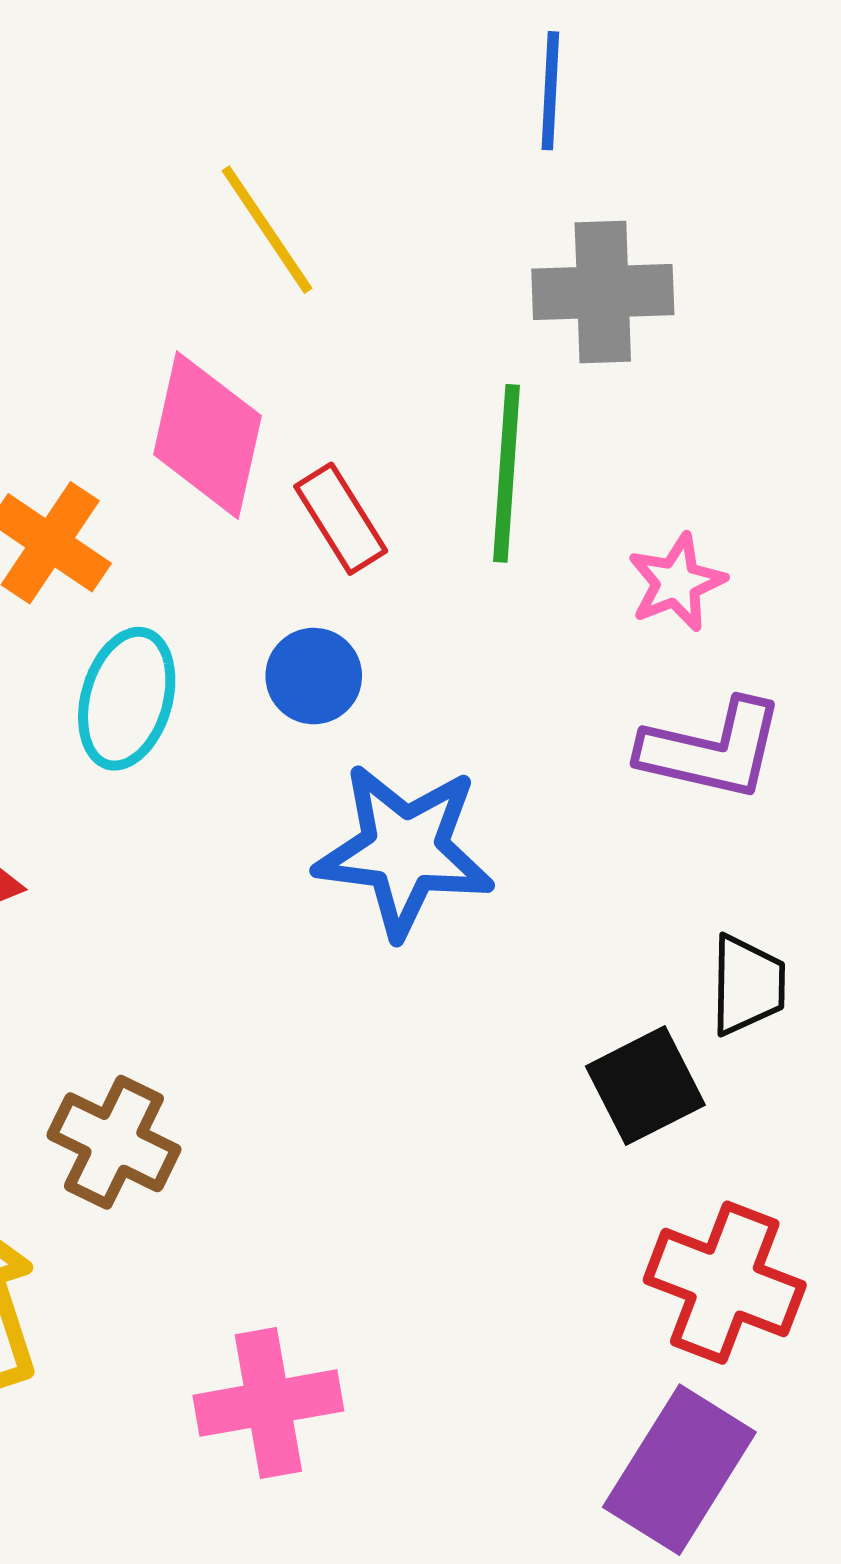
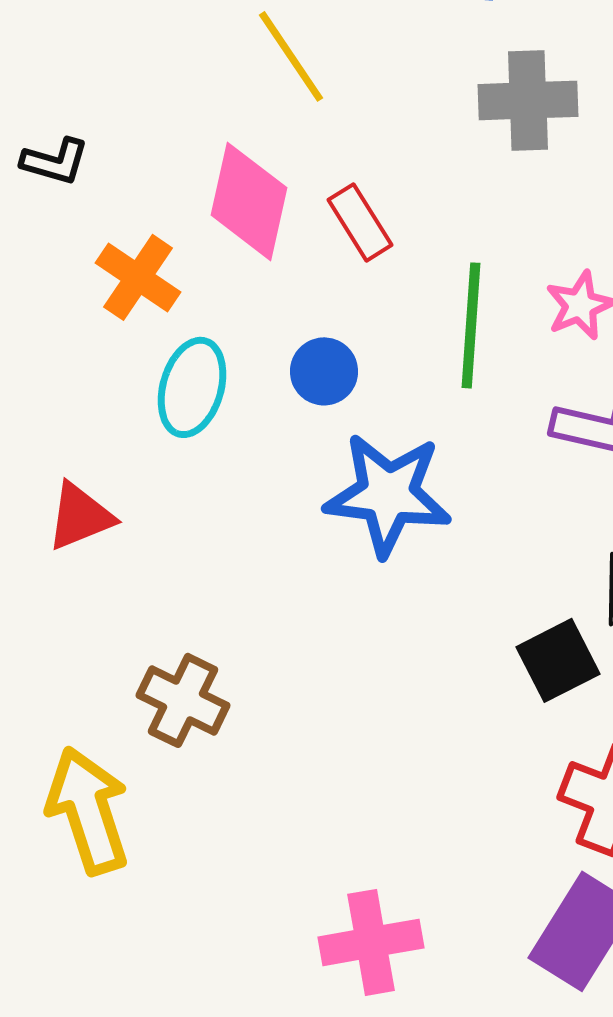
green line: (506, 473) -> (471, 325), moved
red rectangle: (341, 519) -> (360, 222), moved
pink cross: (268, 1403) -> (371, 942), moved

